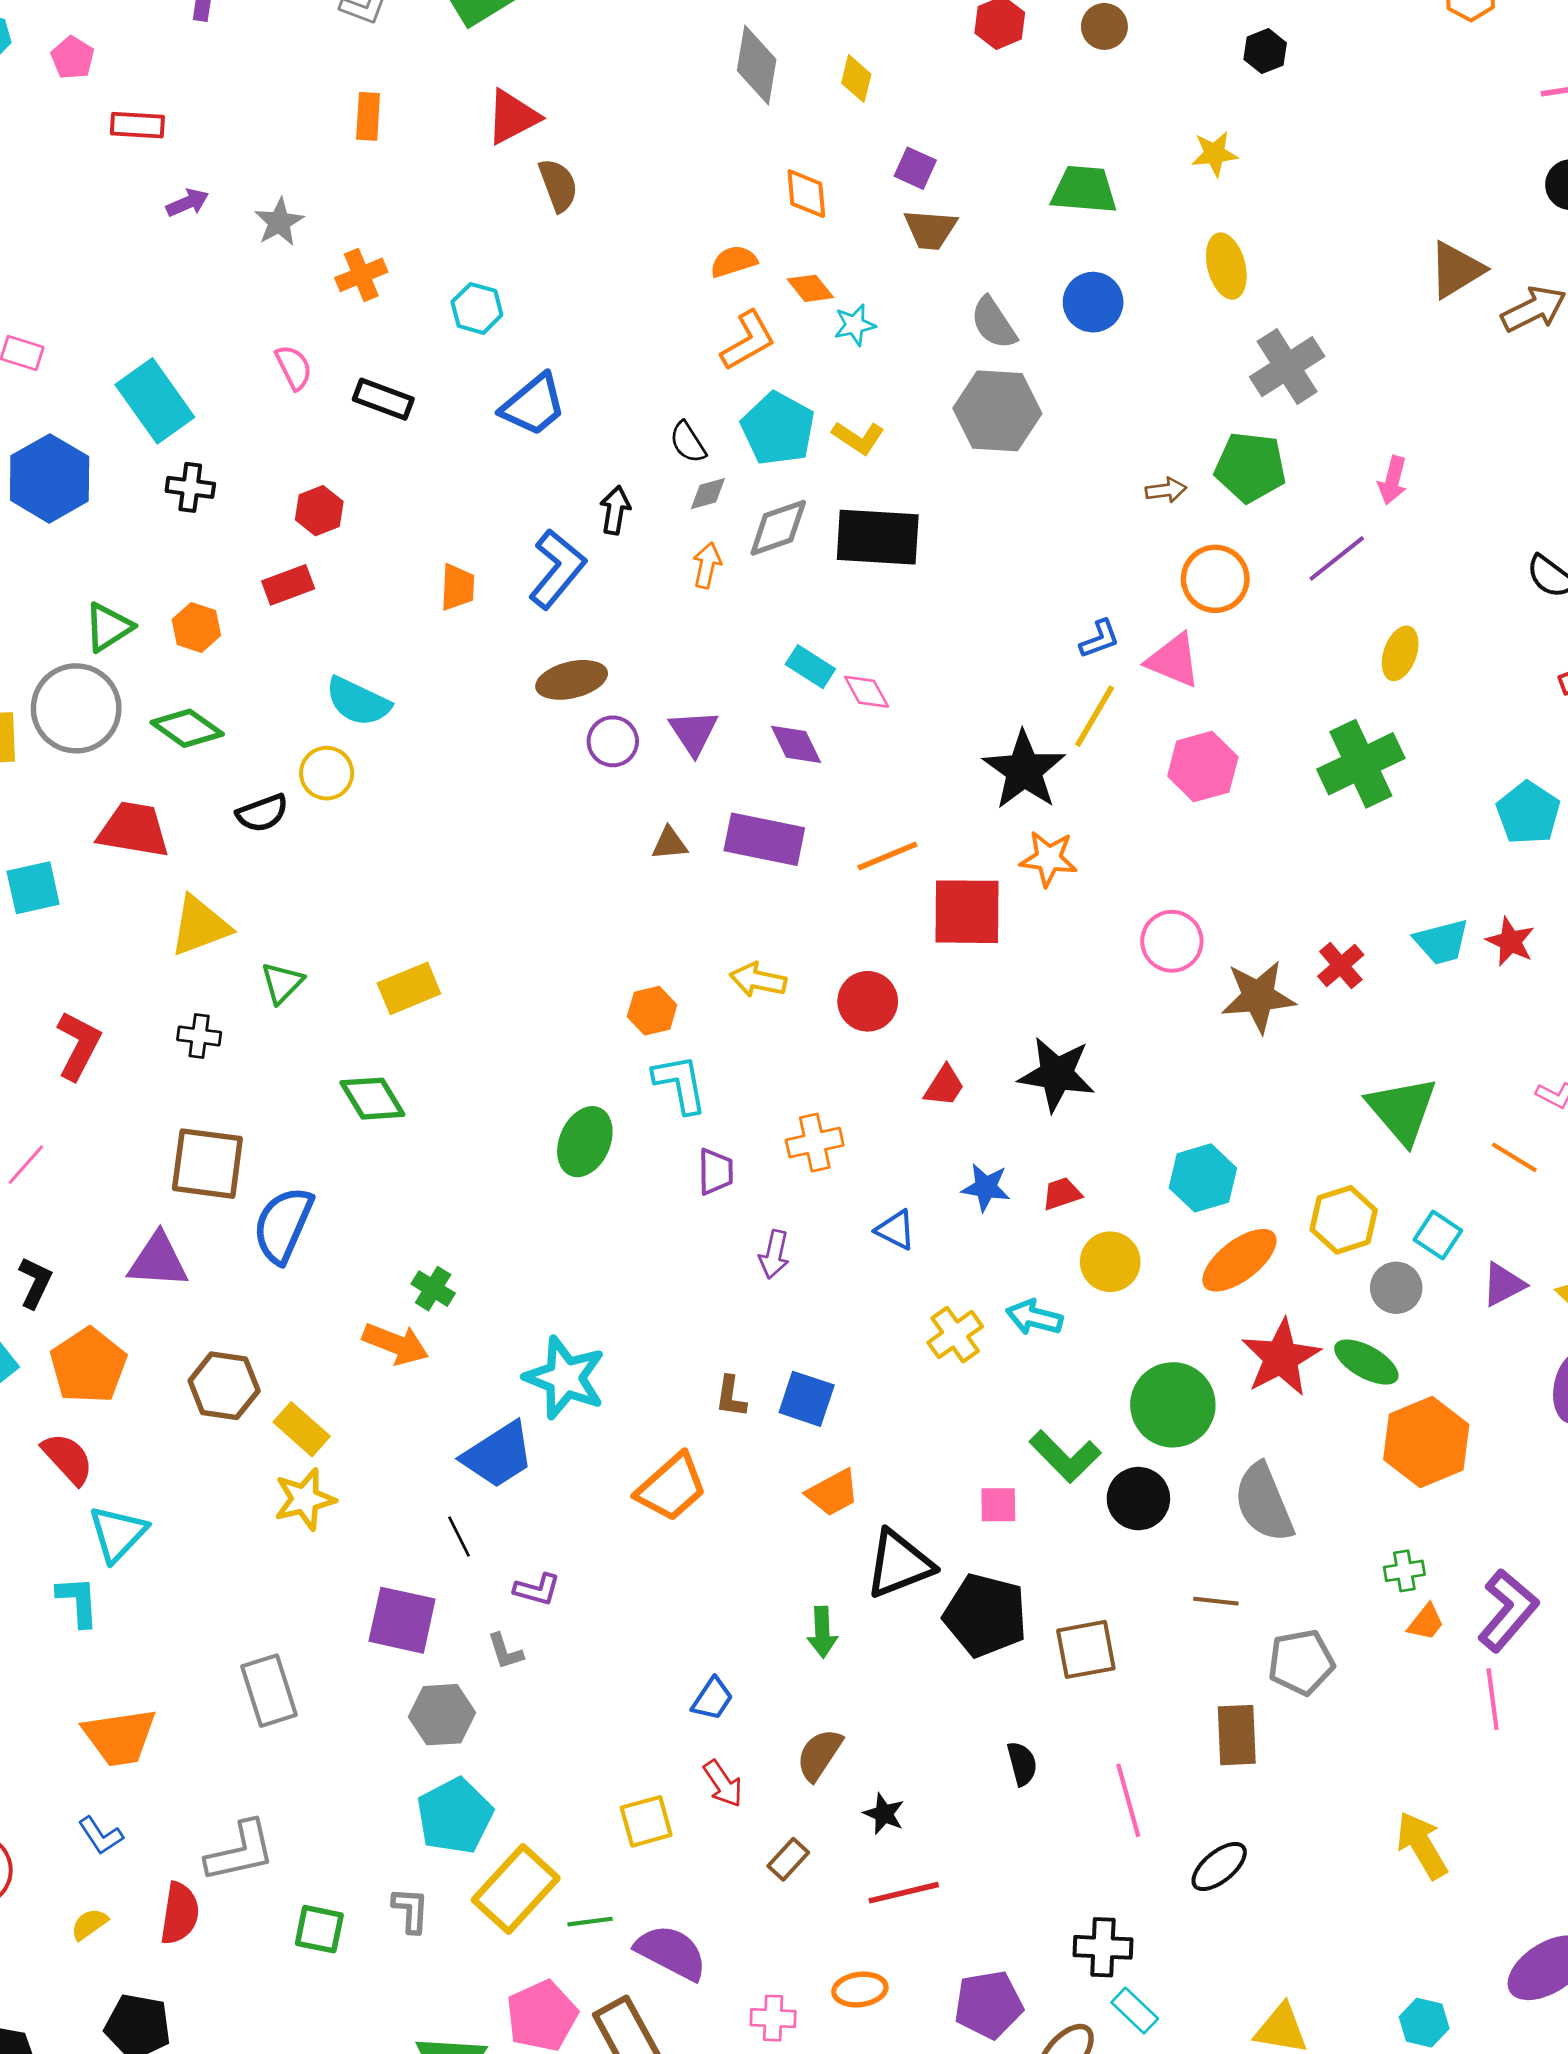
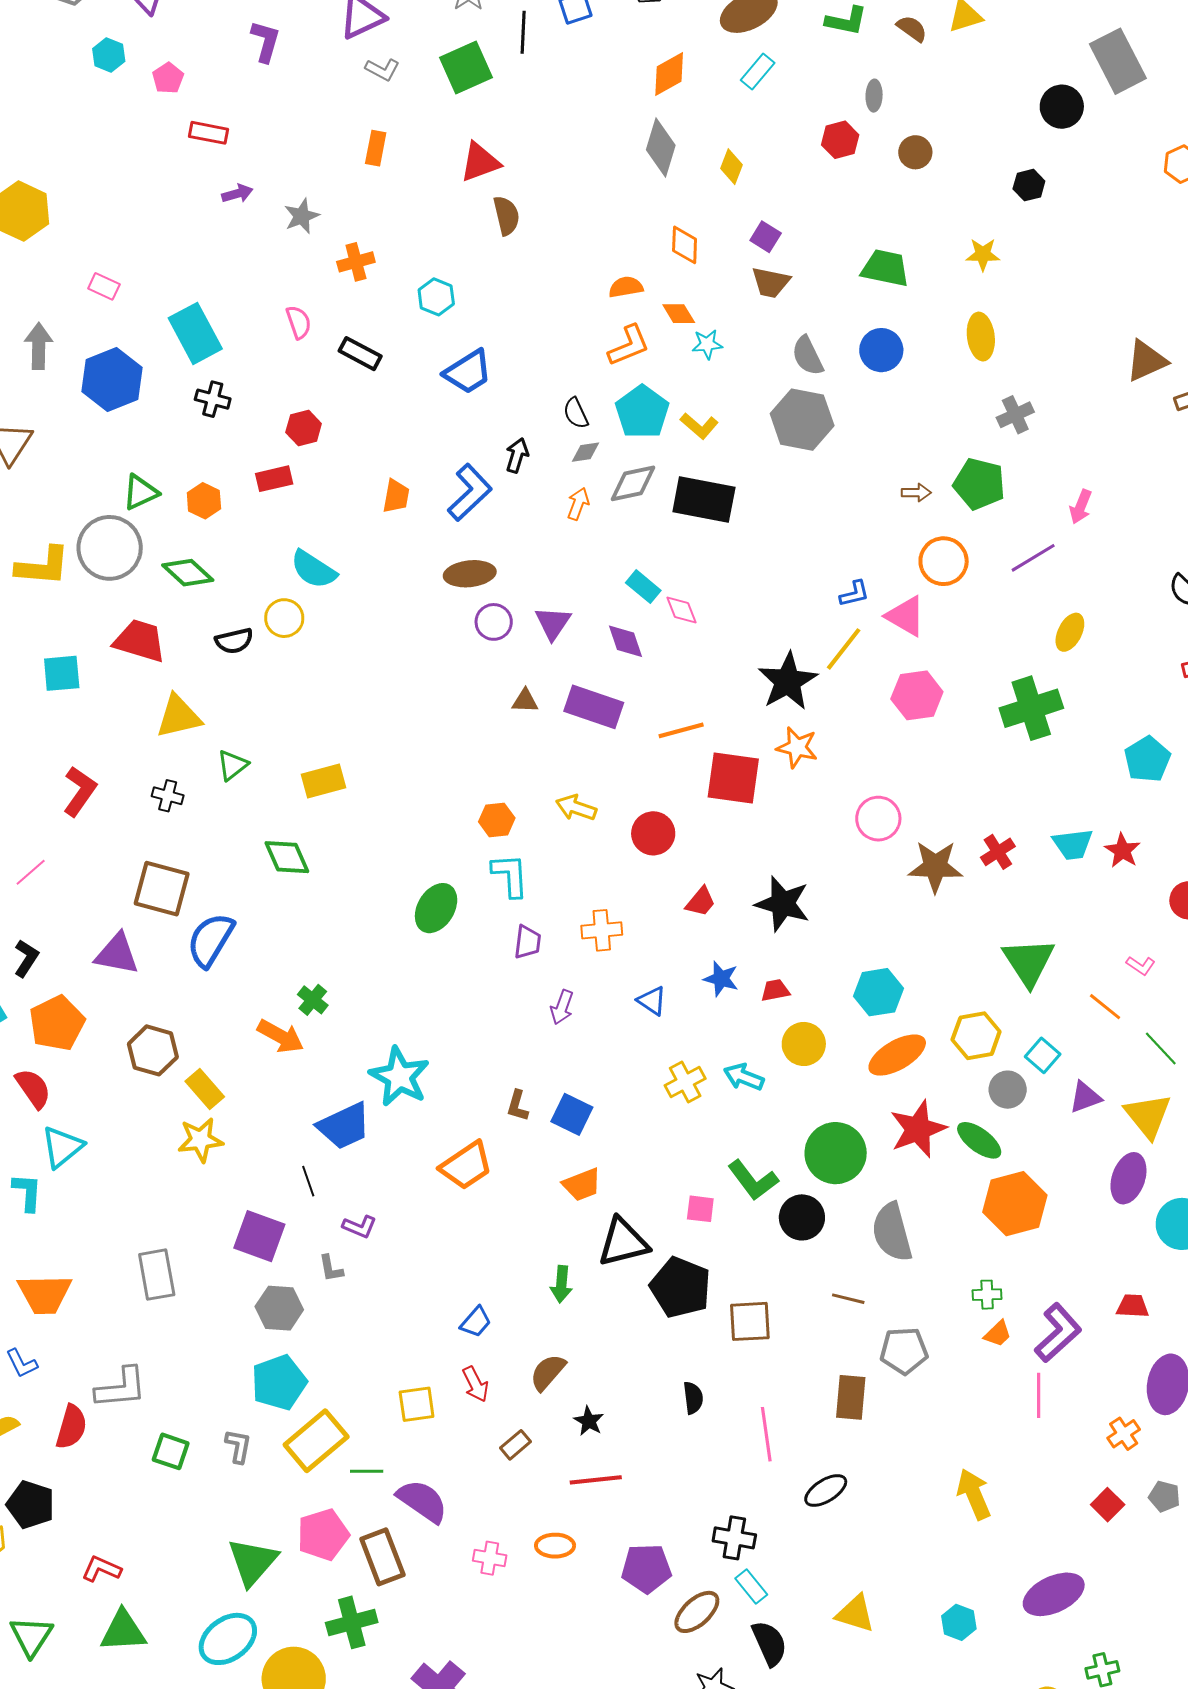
gray cross: (1287, 367) -> (1015, 415), size x0.7

